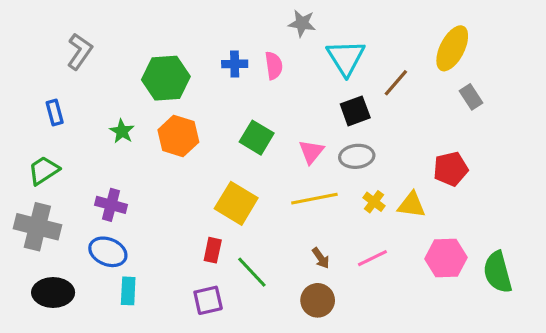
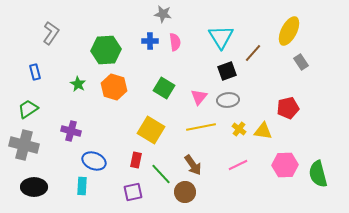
gray star: (302, 23) -> (163, 14), moved
blue ellipse: (108, 252) -> (94, 161), moved
brown arrow: (321, 258) -> (193, 165), moved, size x1.5
brown circle: (318, 300) -> (185, 192), moved

